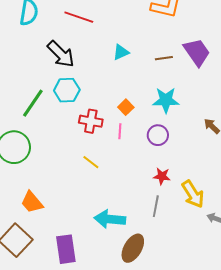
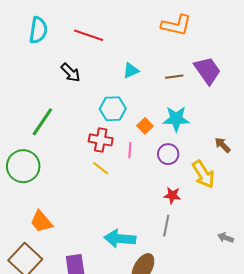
black arrow: (61, 54) -> (70, 73), size x0.7
cyan hexagon: (67, 90) -> (113, 109), moved
orange square: (126, 107) -> (145, 126), moved
yellow line: (91, 162) -> (101, 168), moved
yellow arrow: (193, 194) -> (203, 174), moved

